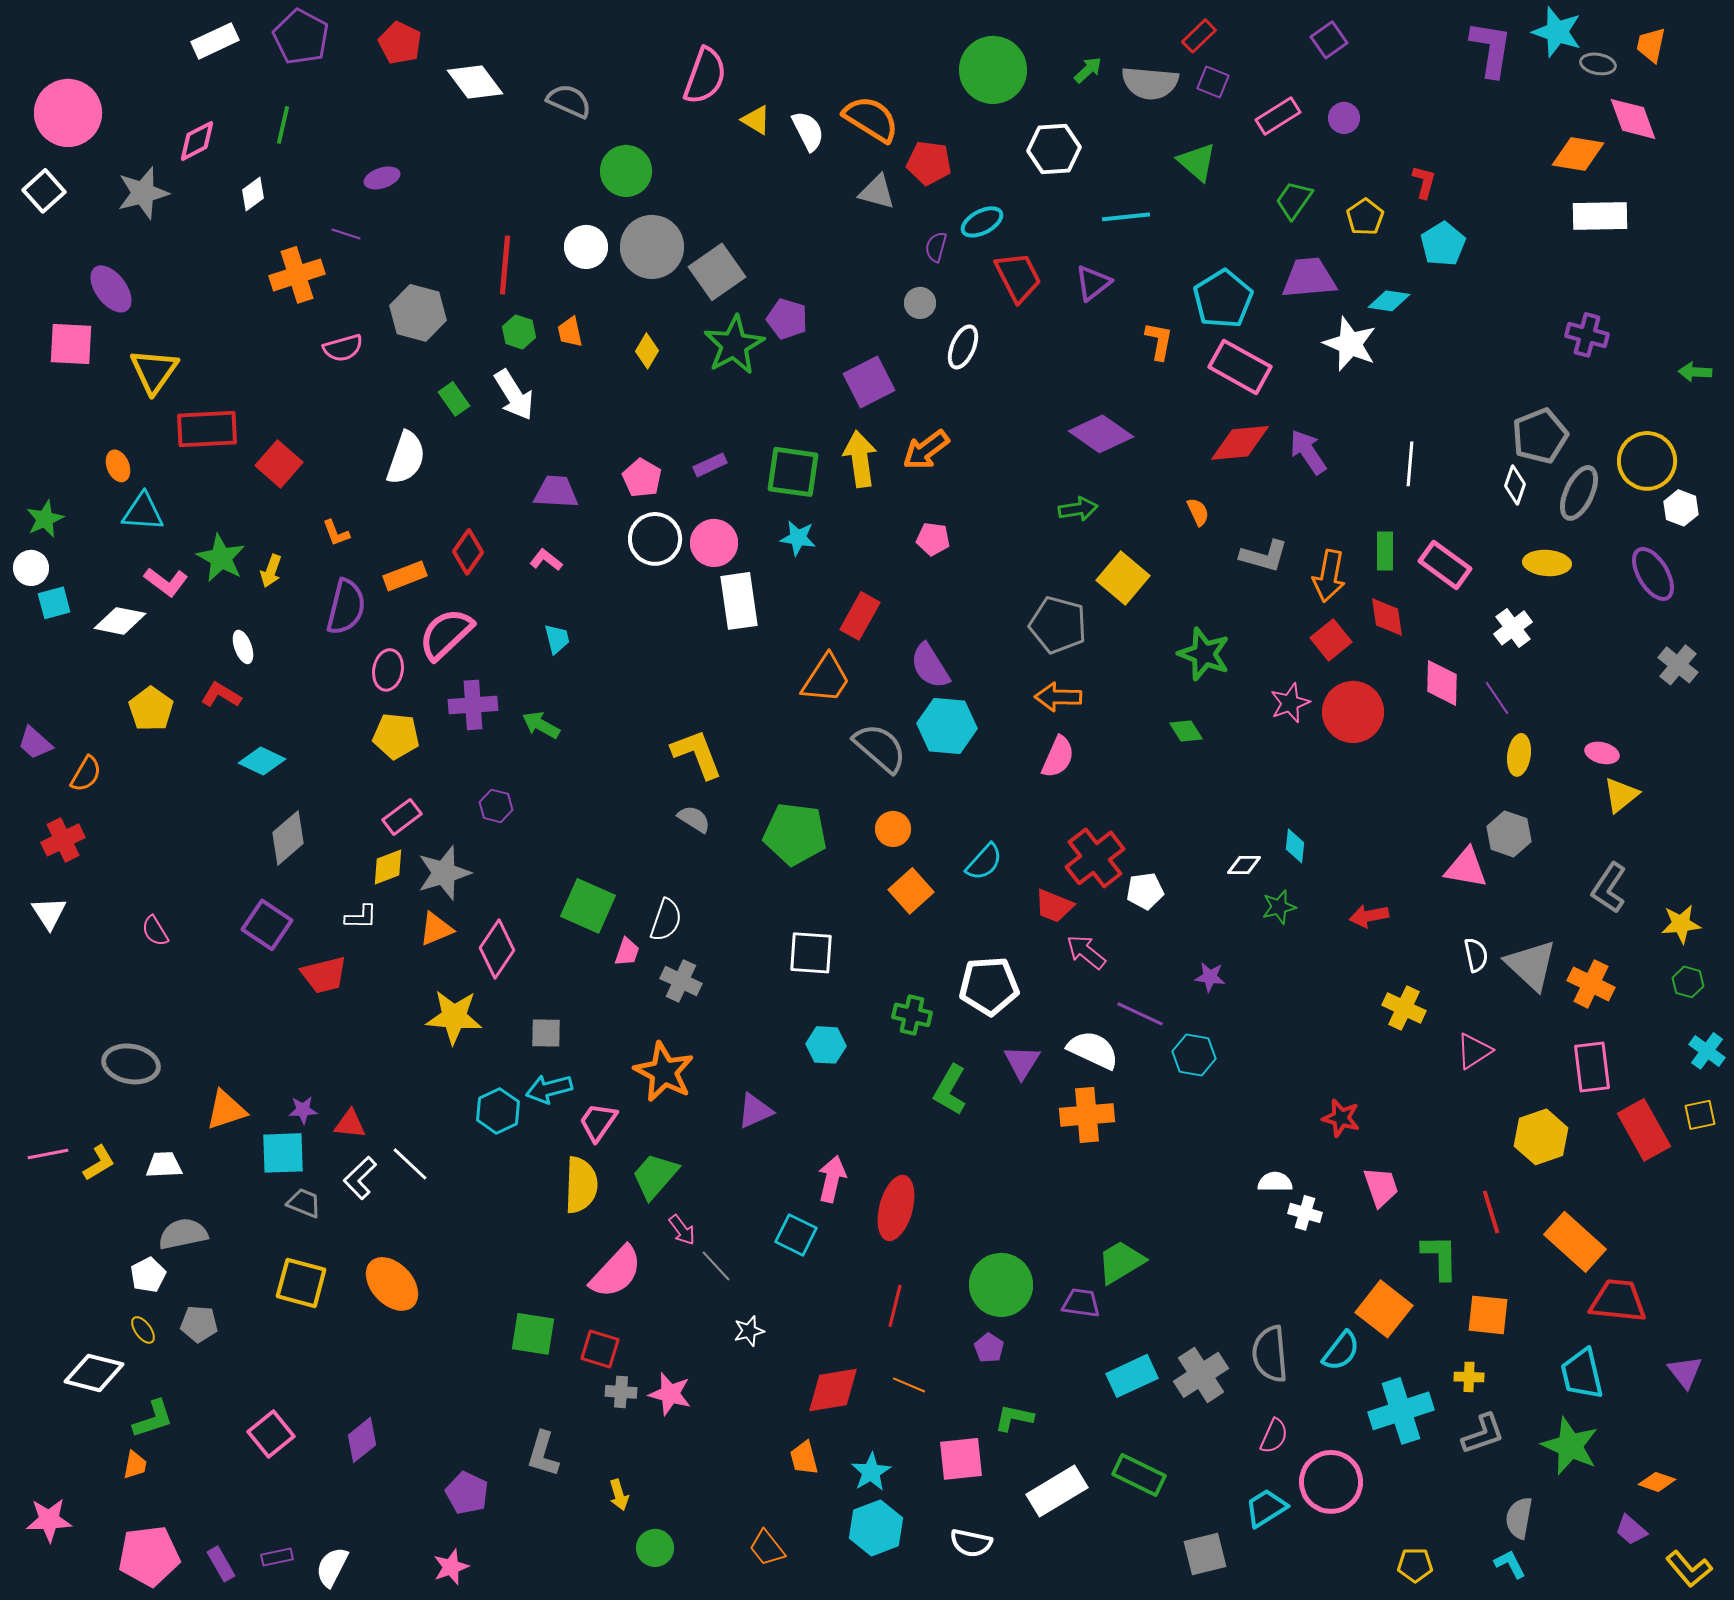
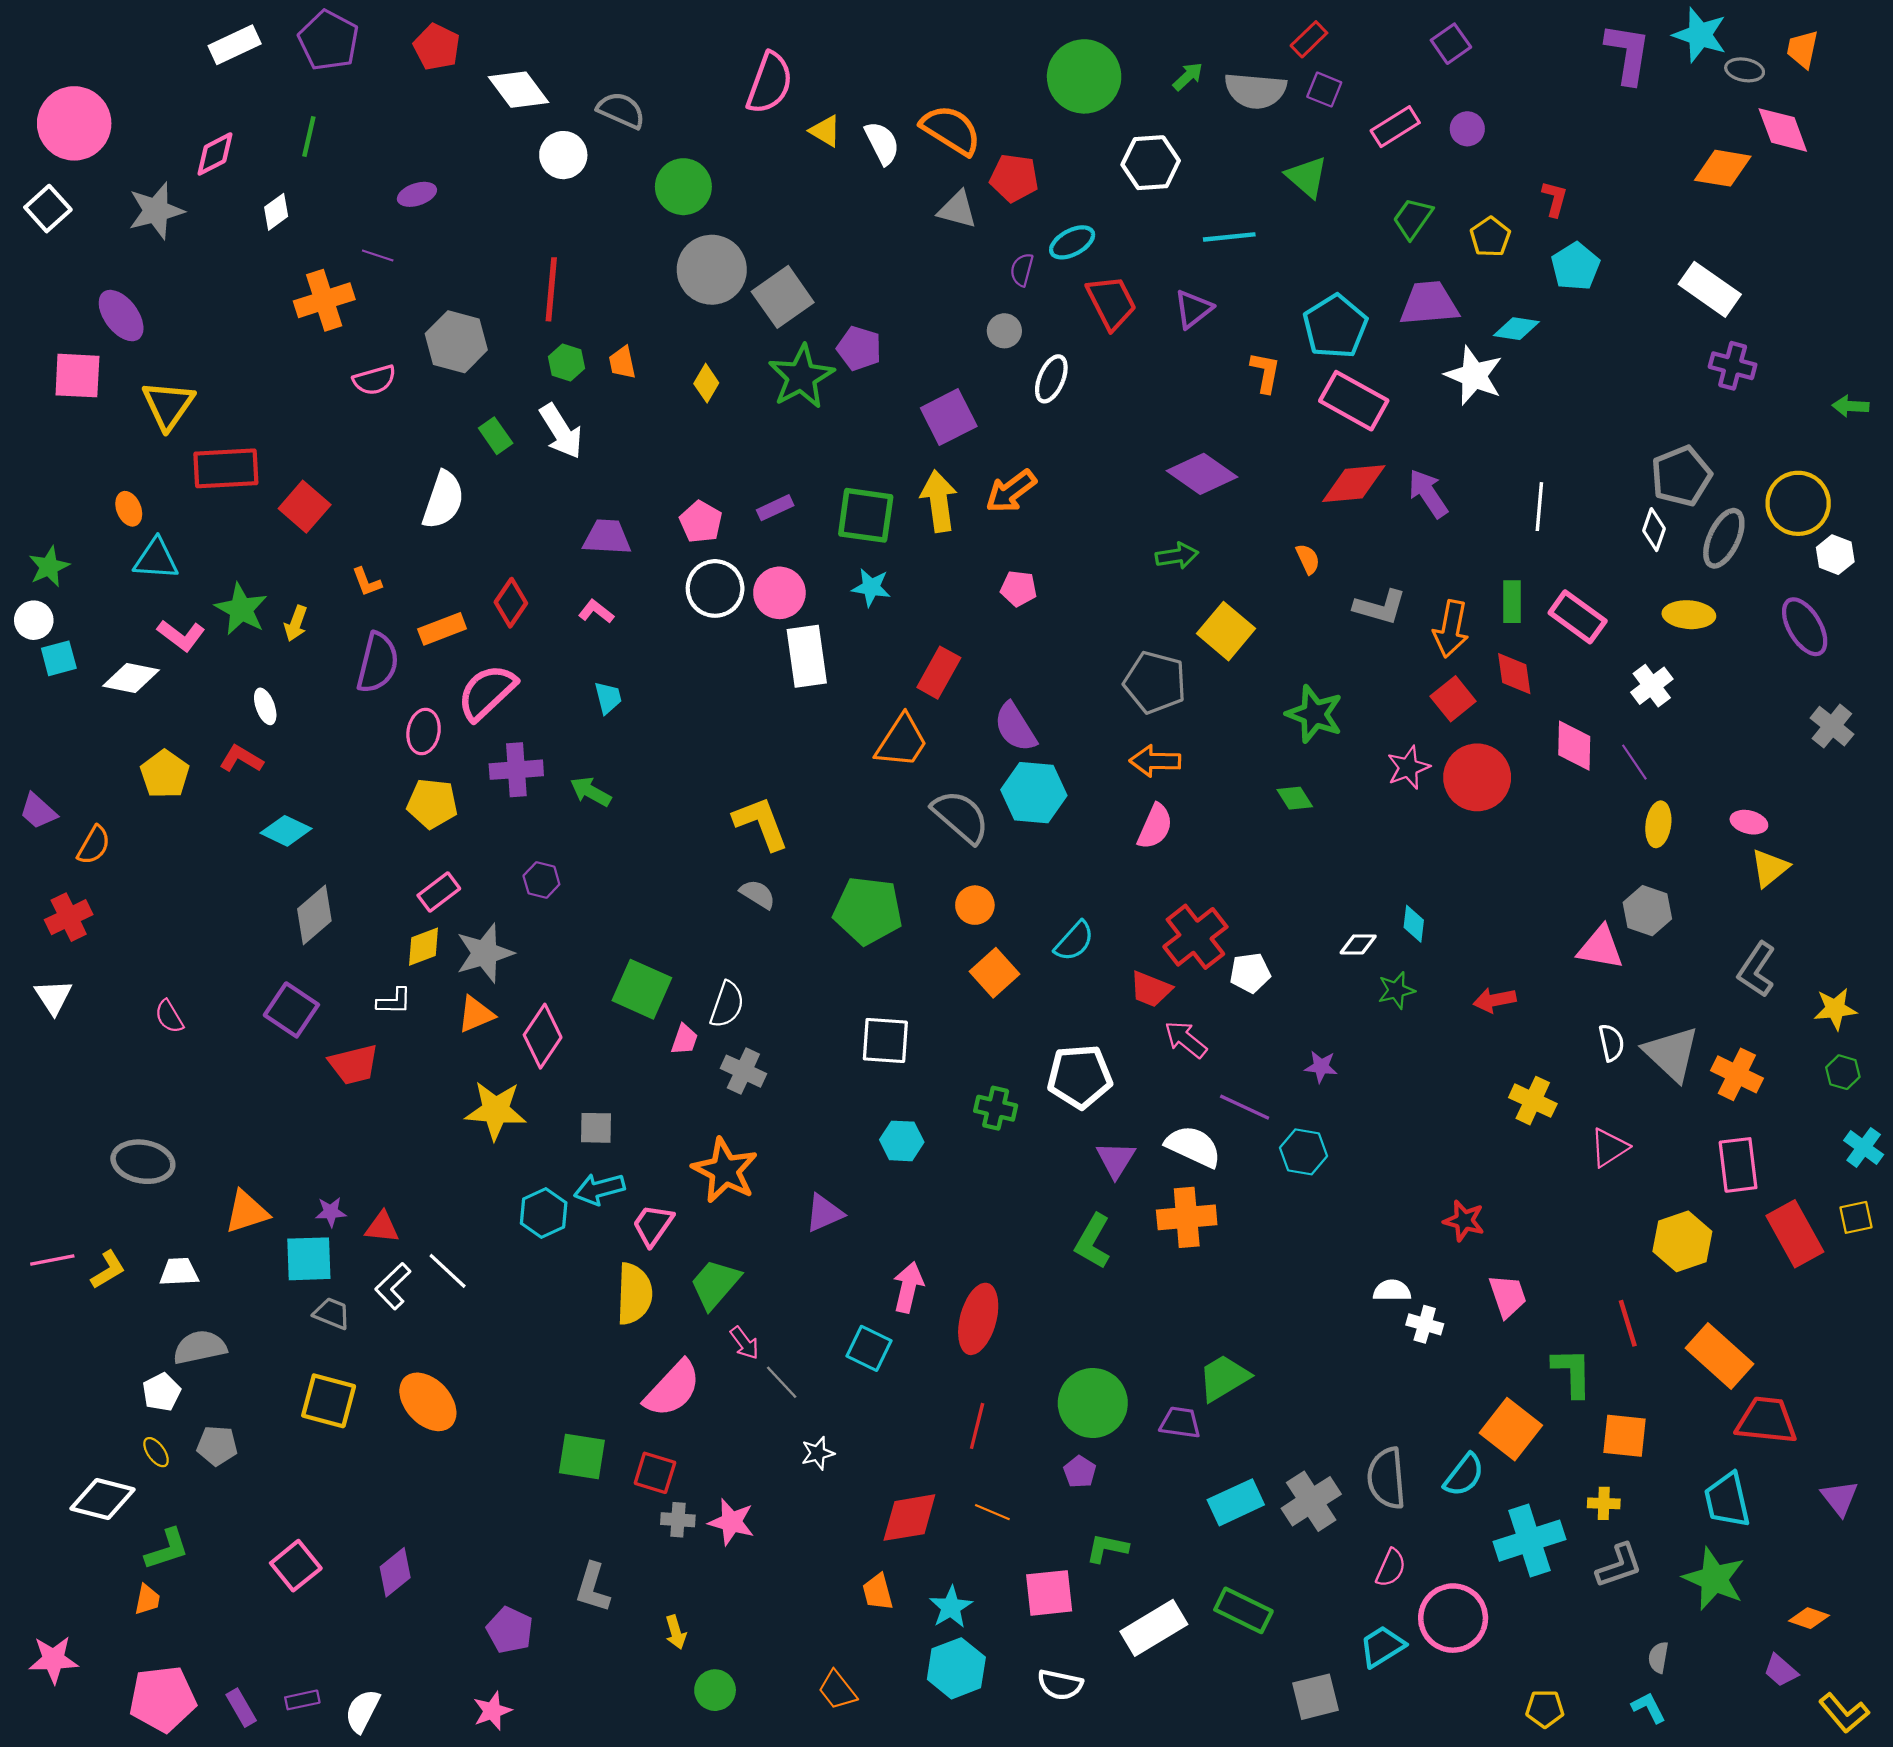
white rectangle: (1600, 216) -> (1710, 289), moved, turned 36
white circle: (586, 247) -> (563, 155), moved
green L-shape: (950, 1090) -> (1093, 1241), moved
gray semicircle: (1519, 1518) -> (1658, 1657), size x0.7

